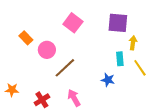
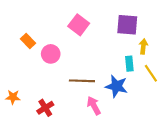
brown line: (65, 68) -> (82, 81), moved, turned 45
blue star: (108, 80) -> (116, 86), size x1.5
pink arrow: (74, 98) -> (94, 106), moved

